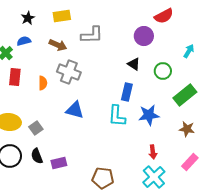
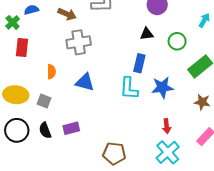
black triangle: (134, 64) -> (147, 34), turned -40
gray cross: (69, 72) -> (79, 42), turned -30
orange semicircle: (43, 83) -> (51, 72), moved
gray square: (36, 128) -> (44, 101), turned -32
purple rectangle: (59, 163) -> (71, 128), moved

